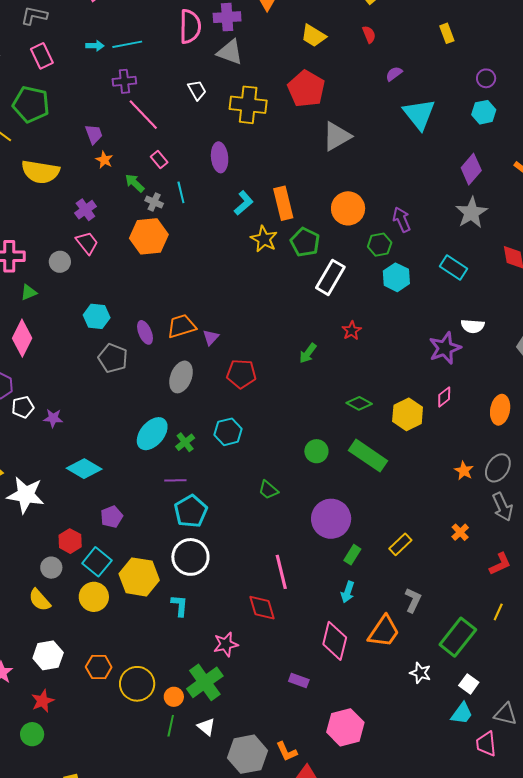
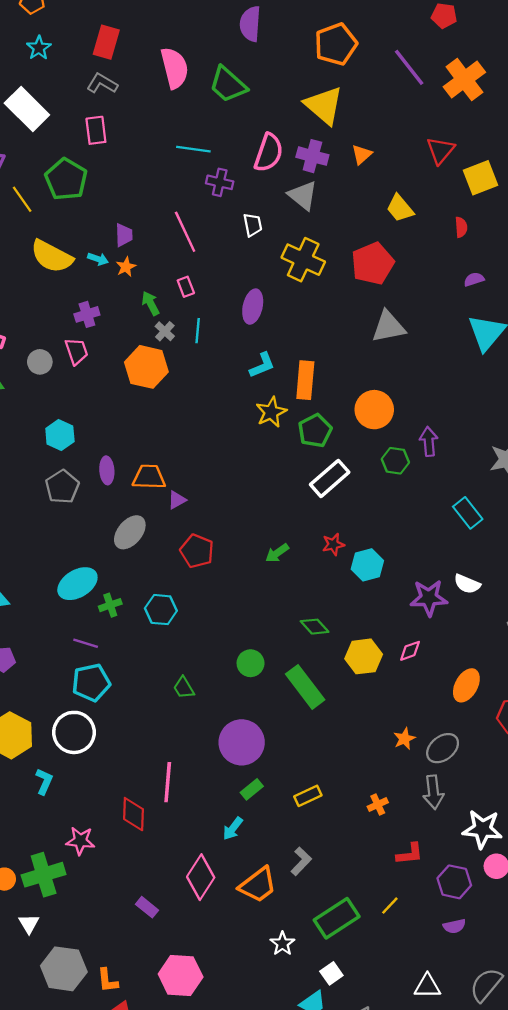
cyan arrow: (95, 46) -> (98, 259), moved
purple cross: (124, 81) -> (220, 182), moved
cyan hexagon: (396, 277) -> (367, 565), moved

